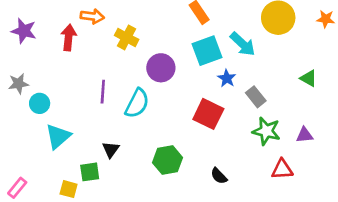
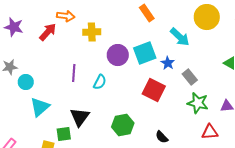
red arrow: (69, 37) -> (48, 32), turned 36
yellow cross: (127, 37) -> (92, 32), turned -30
cyan square: (207, 51) -> (145, 53), moved
cyan semicircle: (137, 103) -> (100, 82), size x0.7
black triangle: (111, 150) -> (80, 117), size x1.5

